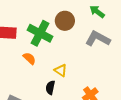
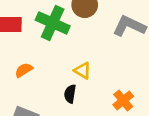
orange semicircle: (29, 58) -> (24, 70), moved, turned -72

